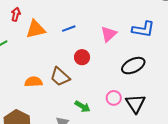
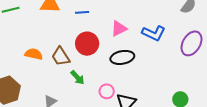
red circle: (82, 57) -> (87, 44), size x1.5
black ellipse: (133, 66) -> (122, 57), moved
green arrow: (83, 106) -> (77, 77), moved

